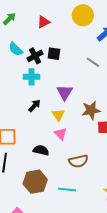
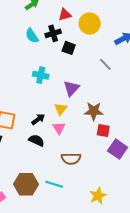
yellow circle: (83, 15) -> (90, 24), moved
black cross: (35, 56) -> (53, 33), moved
cyan cross: (32, 77) -> (41, 75), moved
black arrow: (34, 106) -> (38, 119), moved
brown hexagon: (35, 182) -> (26, 184), moved

